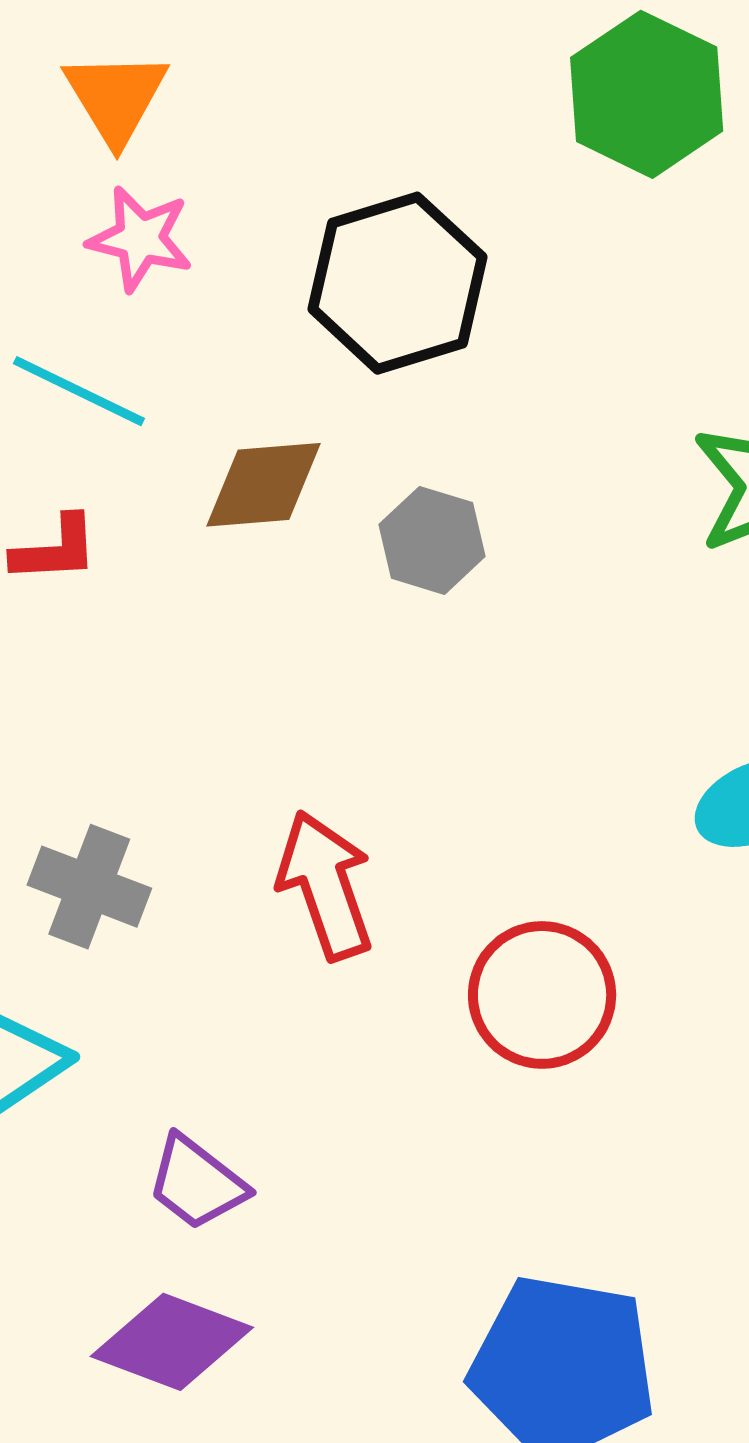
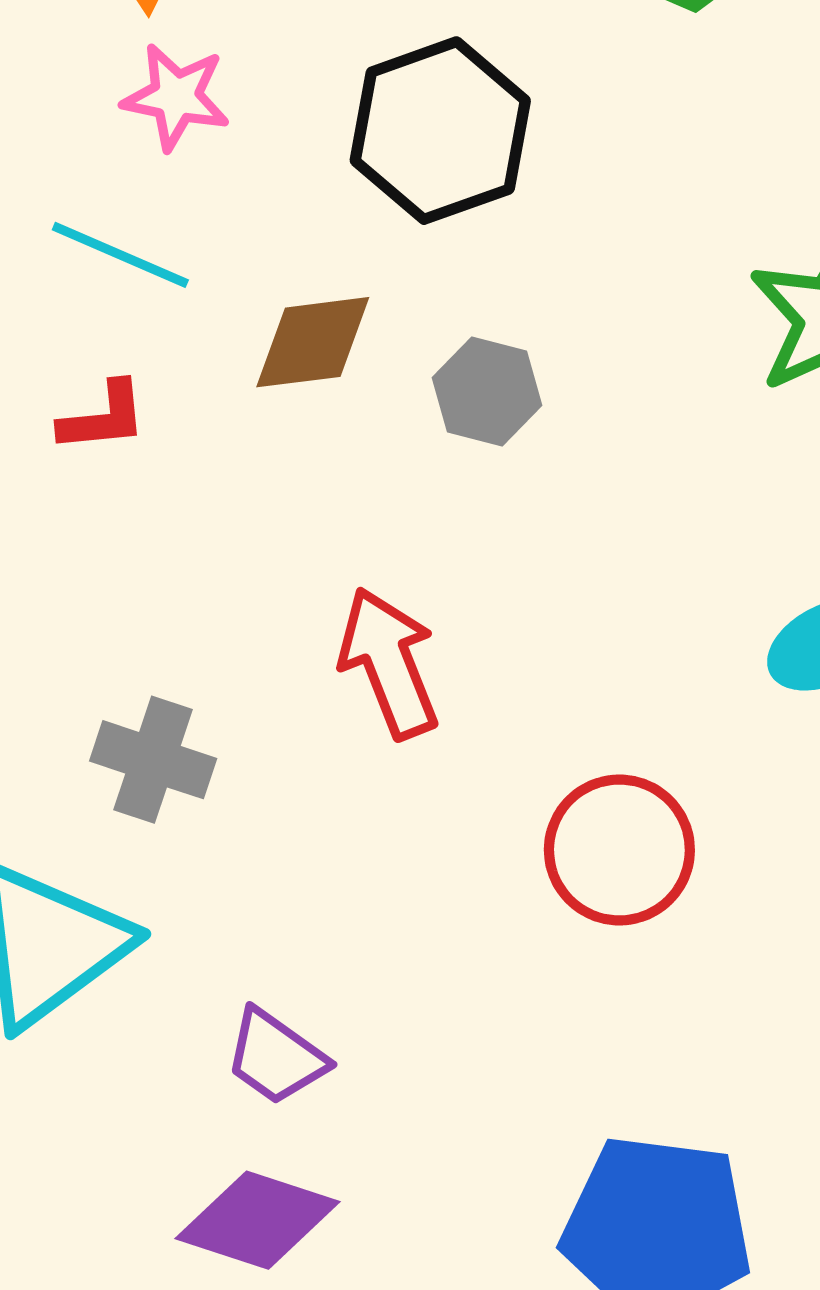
red arrow: (325, 885) -> (389, 663), moved

